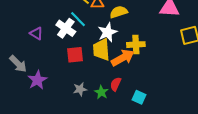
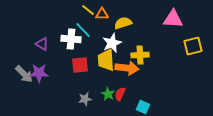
white cross: (66, 28) -> (71, 39), turned -30
orange arrow: (123, 58) -> (127, 68), turned 35
purple star: (37, 80) -> (39, 73), moved, turned 30
green star: (101, 92) -> (108, 94), moved

